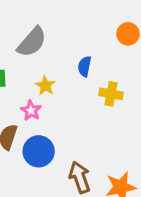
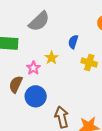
yellow star: (45, 86) -> (52, 58), moved

